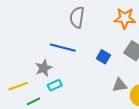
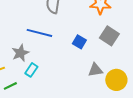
cyan rectangle: (55, 85) -> (31, 70), turned -32

